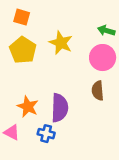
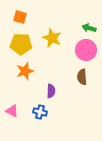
yellow pentagon: (23, 50) -> (21, 44), turned -30
orange star: (28, 107) -> (25, 71), moved, turned 30
purple semicircle: (60, 108) -> (51, 91), size x0.6

